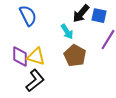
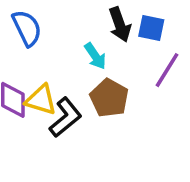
black arrow: (81, 14) -> (120, 25), turned -60
black L-shape: (35, 81) -> (65, 117), moved

